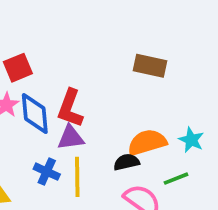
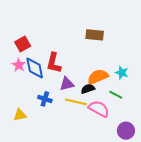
purple triangle: (71, 138) -> (67, 84), moved
yellow line: (77, 177) -> (76, 102), moved, turned -70
green line: (176, 179) -> (116, 95), turned 56

